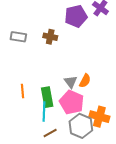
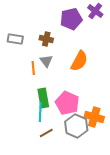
orange semicircle: (85, 81) -> (79, 61), moved, size x1.5
gray triangle: (71, 82) -> (46, 61), moved
orange line: (23, 91) -> (33, 68), moved

